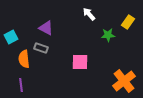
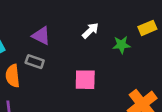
white arrow: (89, 14) -> (90, 31), moved, turned 88
yellow rectangle: (128, 22) -> (147, 28), turned 32

